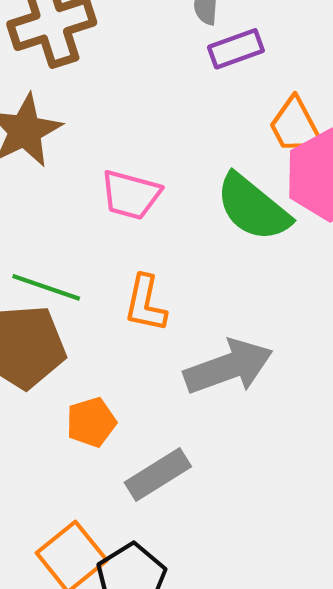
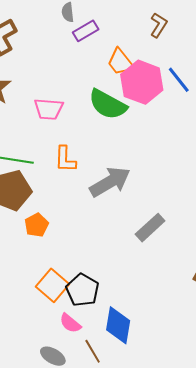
orange pentagon: (91, 422) -> (37, 225), moved
gray rectangle: (158, 475) -> (150, 228), moved

